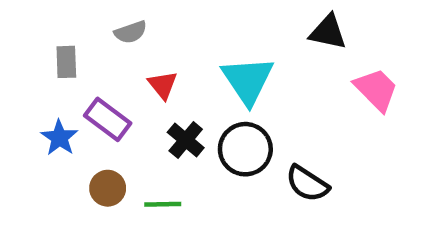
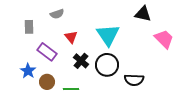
blue star: (59, 138) -> (28, 71), moved
black semicircle: (307, 184) -> (134, 80), turned -30

